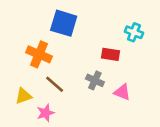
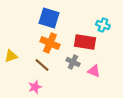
orange cross: (39, 54) -> (50, 43), moved
red rectangle: (111, 54) -> (85, 42), size x1.5
yellow triangle: (23, 96) -> (11, 56), moved

